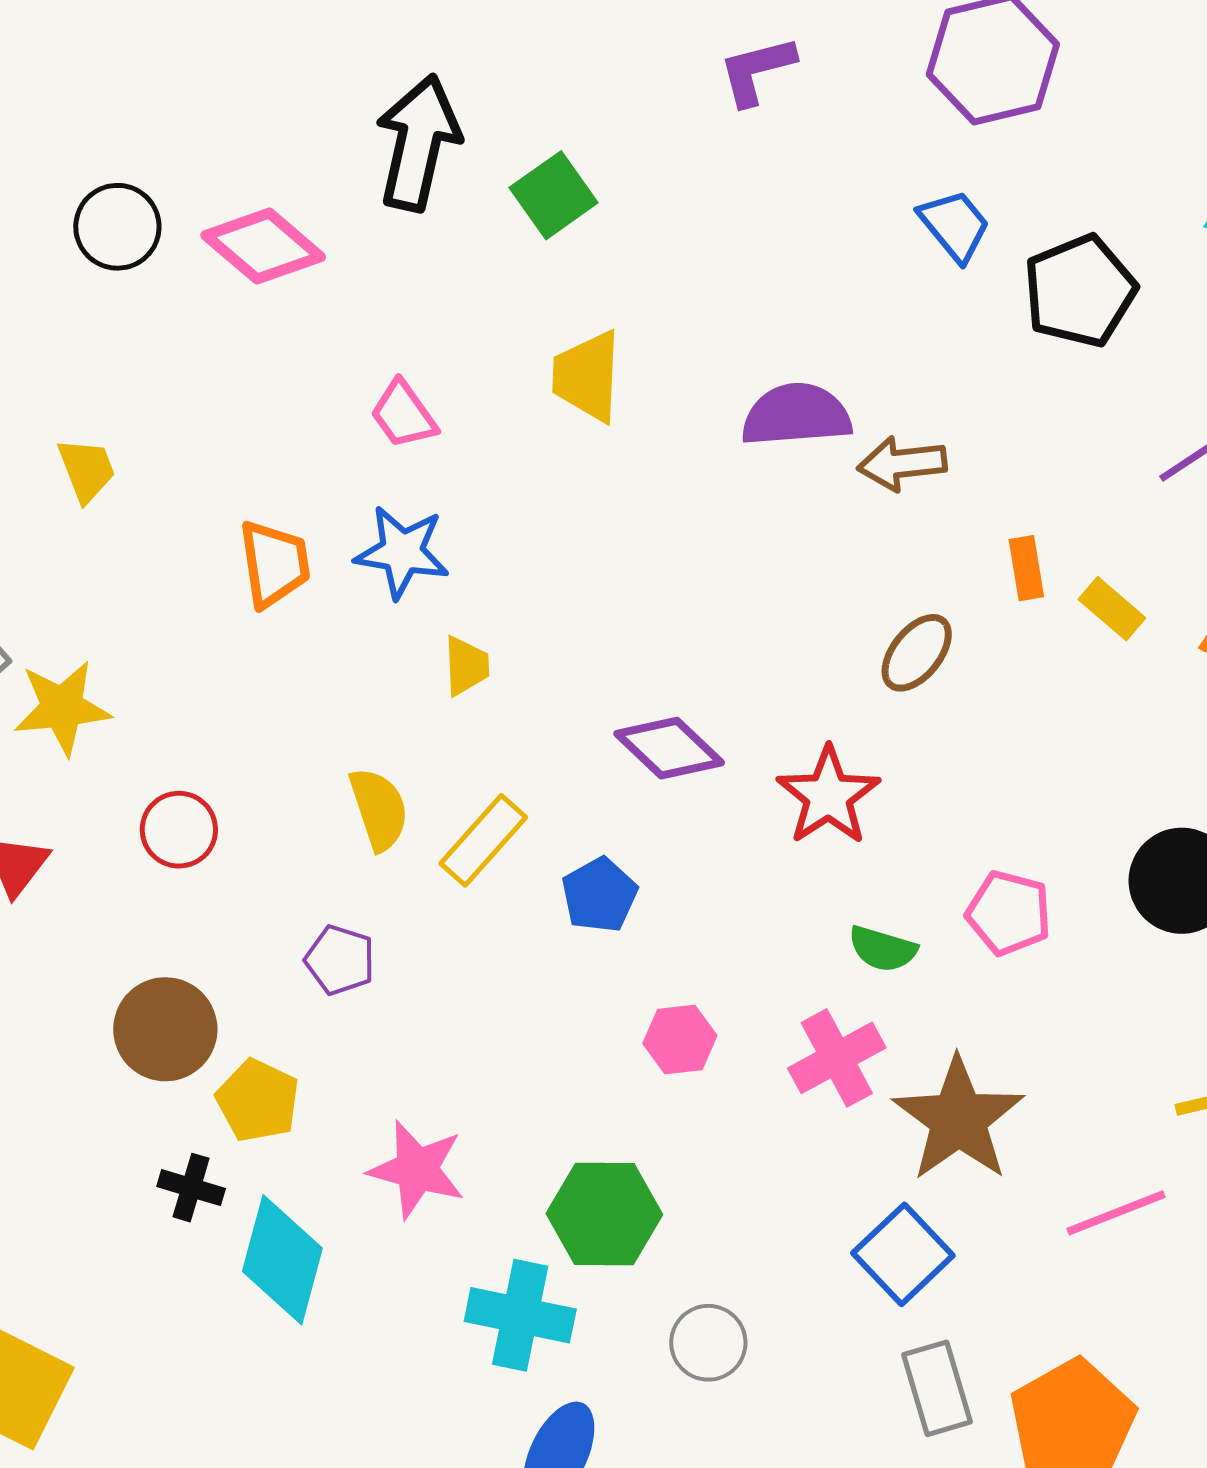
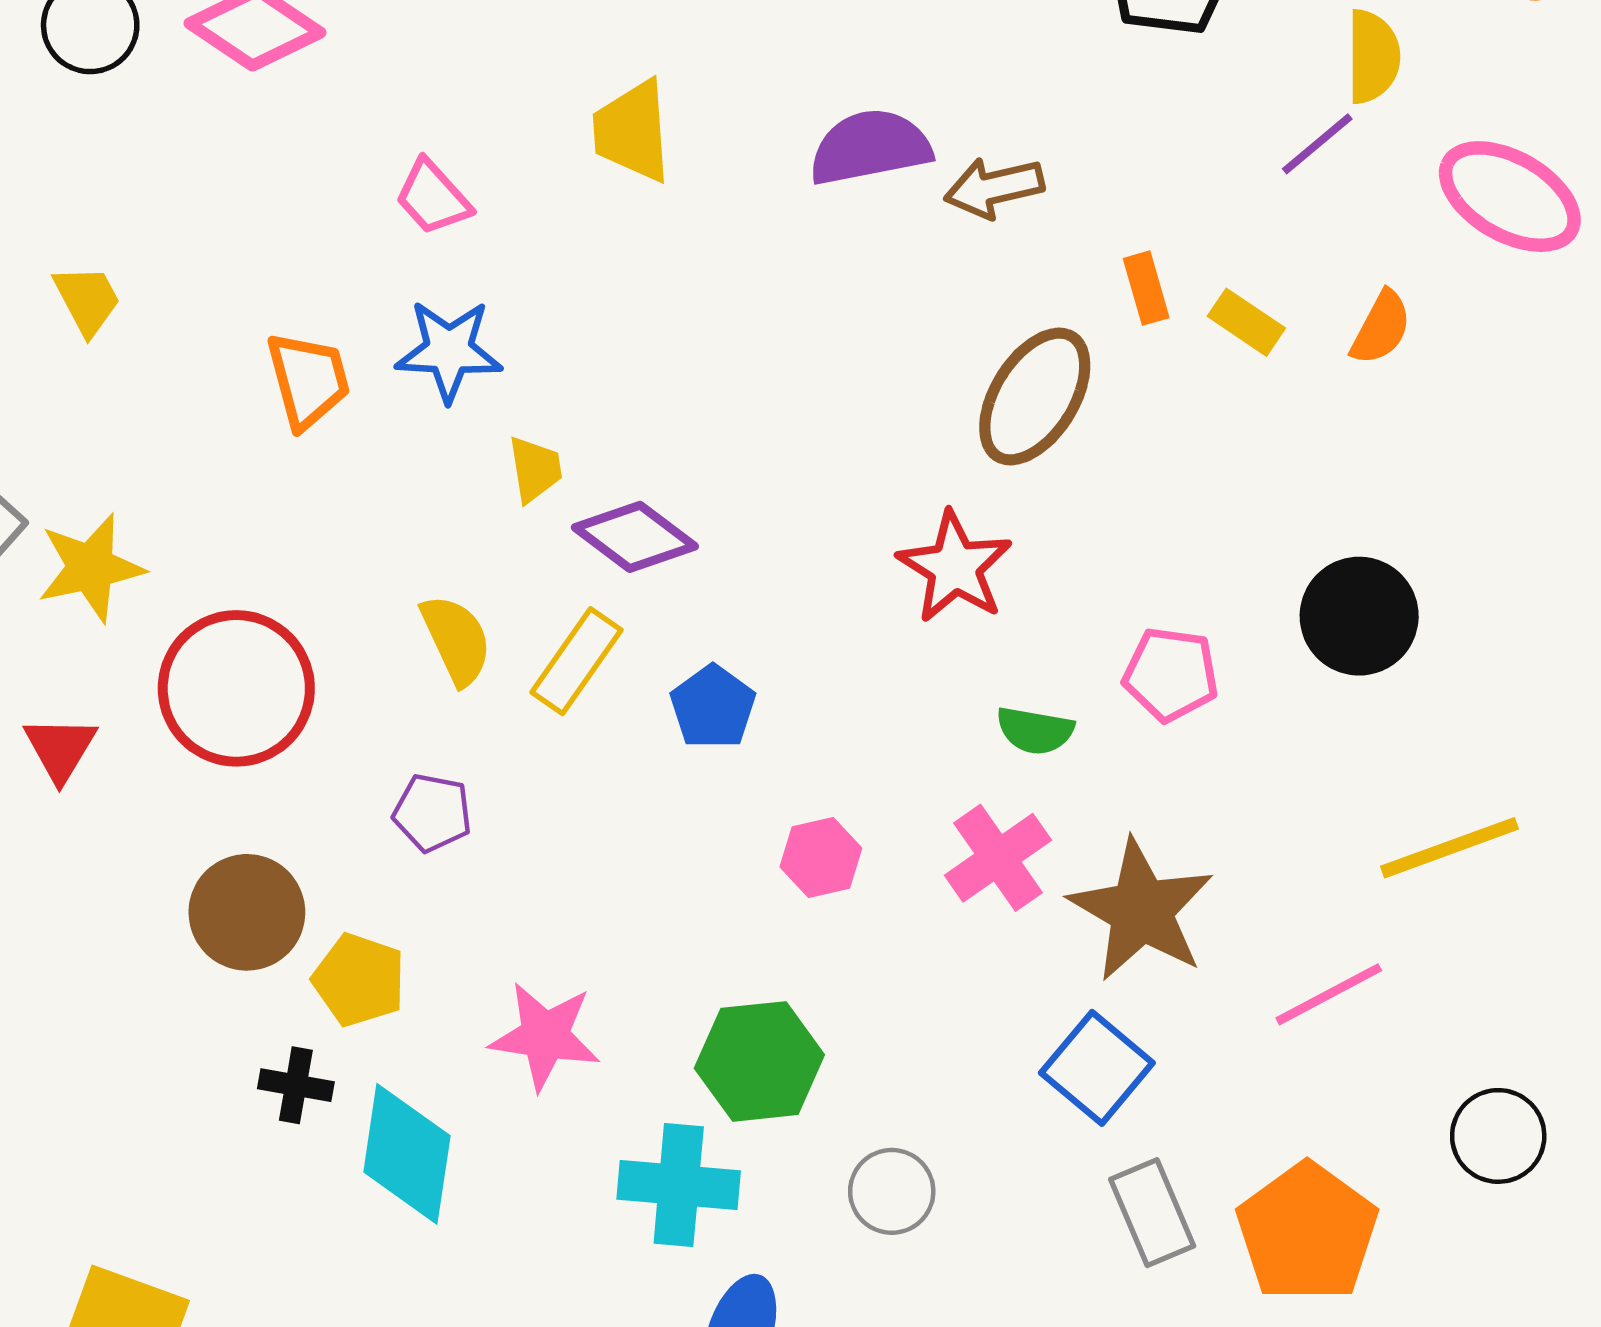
brown ellipse: (917, 653) -> (1035, 397), size x1.5
purple diamond: (669, 748) -> (635, 537), moved
red circle: (179, 830) -> (236, 688), size x1.8

